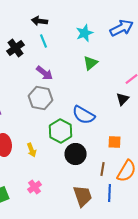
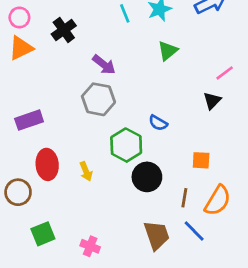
cyan line: (44, 41) -> (125, 13), moved
blue semicircle: (84, 115) -> (158, 123), size x0.6
pink cross: (35, 187) -> (90, 246), moved, turned -32
blue line: (110, 193) -> (194, 231), turned -48

